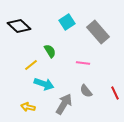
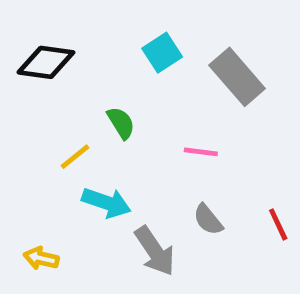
black diamond: (19, 26) -> (46, 62), turned -35
gray arrow: (64, 104) -> (155, 251), turned 115
yellow arrow: (28, 107) -> (41, 258), moved

